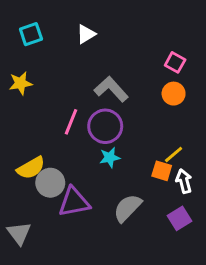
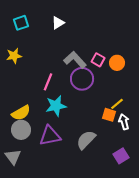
pink square: (175, 62) -> (98, 60), moved
purple circle: (105, 126) -> (82, 79), moved
cyan star: (110, 157) -> (56, 106), moved, size x1.5
gray circle: (50, 183) -> (21, 130), moved
purple square: (179, 218) -> (121, 156), moved

